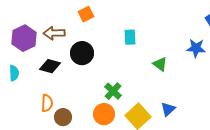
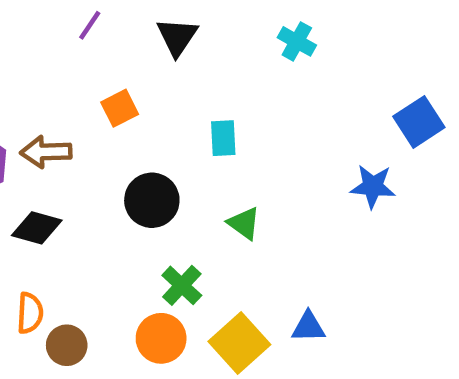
cyan rectangle: (130, 37) -> (223, 138), moved
black circle: (82, 53) -> (152, 200), moved
green triangle: (160, 64) -> (244, 223), moved
blue triangle: (168, 109) -> (308, 327), turned 42

